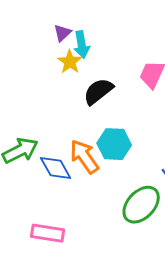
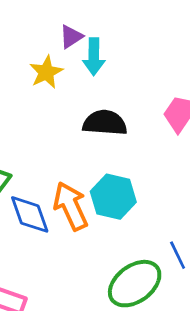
yellow star: (70, 62) -> (46, 72), moved
black semicircle: (98, 91) -> (105, 123), turned 32

